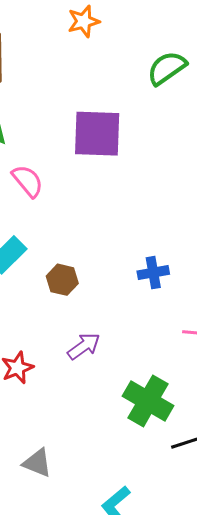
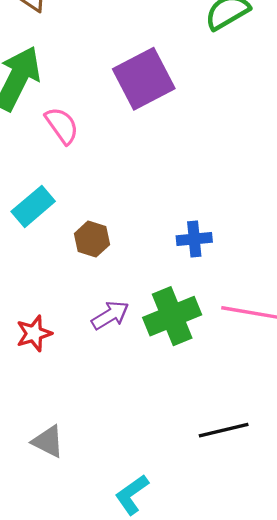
purple square: (97, 134) -> (144, 79), turned -34
green cross: (148, 401) -> (172, 316), moved, turned 33

